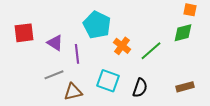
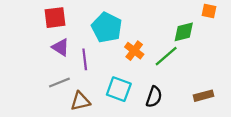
red square: (24, 33) -> (55, 18), moved
green diamond: (183, 33) -> (184, 32), moved

